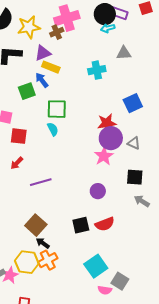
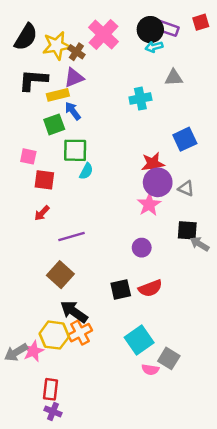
pink cross: (67, 18) -> (103, 34), turned -30
brown cross: (57, 32) -> (76, 52), moved, turned -32
yellow rectangle: (51, 67) -> (58, 95), moved, turned -36
green square: (57, 109) -> (75, 150), moved
cyan semicircle: (53, 129) -> (86, 171), turned 56
gray arrow: (142, 201) -> (200, 244), moved
brown square: (36, 225) -> (60, 275), moved
black arrow: (43, 243) -> (74, 312), size x1.6

